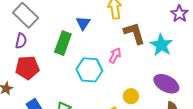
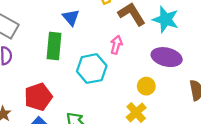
red pentagon: (27, 68) -> (38, 97), moved
purple ellipse: (166, 84) -> (167, 57), moved

